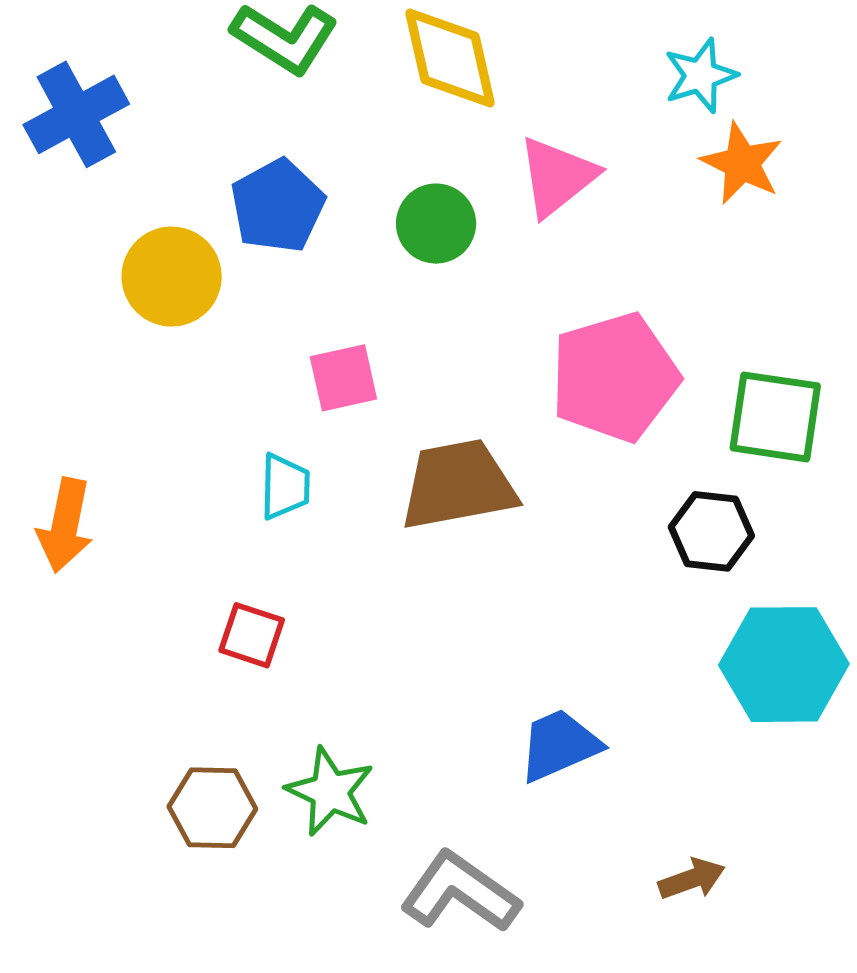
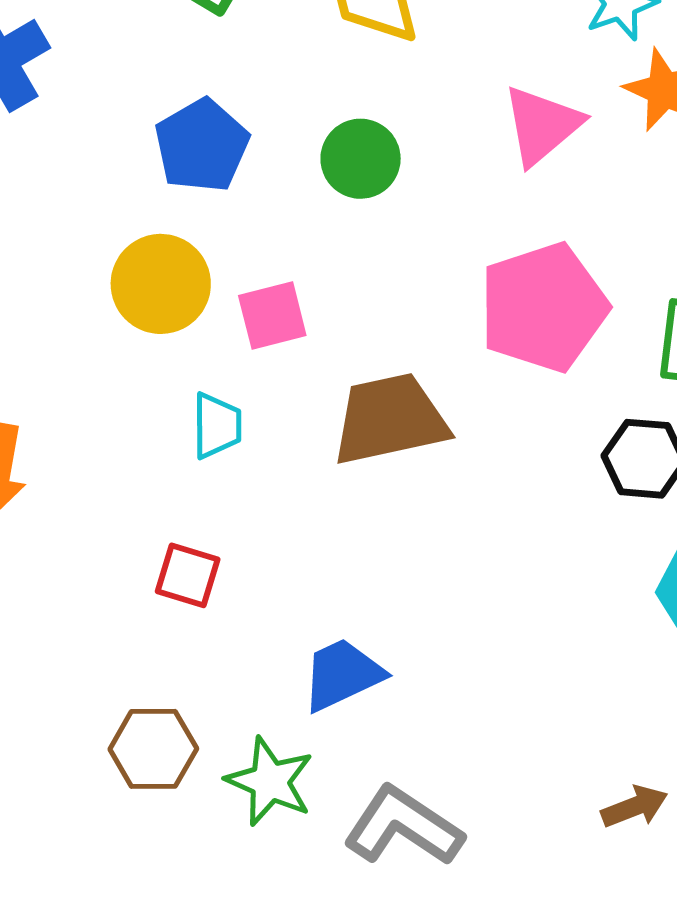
pink triangle: (557, 177) -> (542, 125), moved
yellow circle: (172, 277) -> (161, 284), moved
blue trapezoid: (559, 745) -> (342, 675), moved
green star: (330, 792) -> (270, 782), moved

